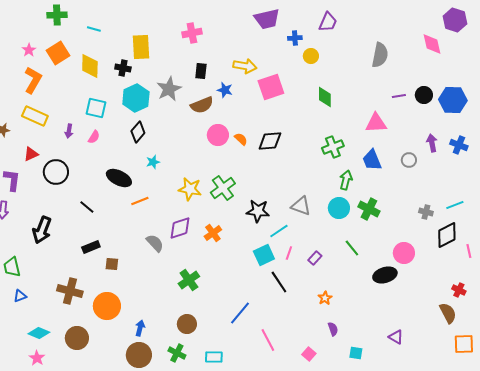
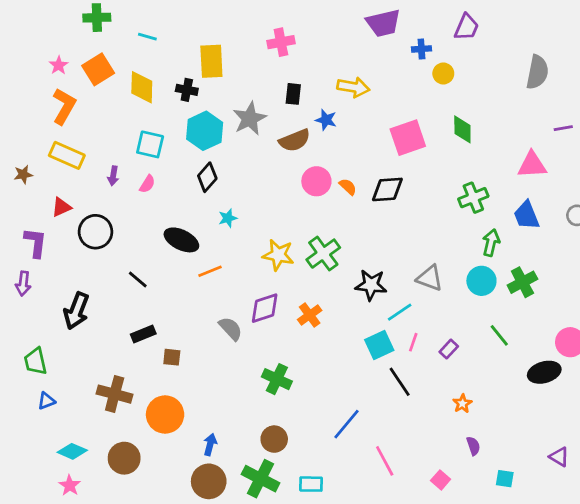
pink square: (271, 87) -> (408, 138), moved
green cross: (369, 209) -> (522, 282), turned 35
green cross: (189, 280) -> (277, 379), turned -30
green cross: (177, 353) -> (261, 479), size x1.5

